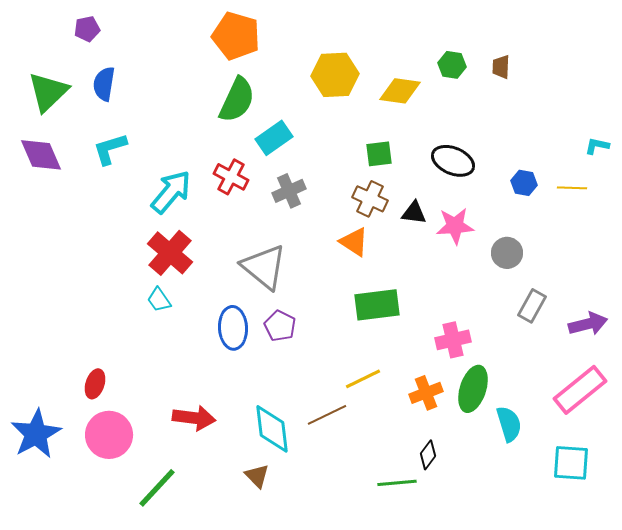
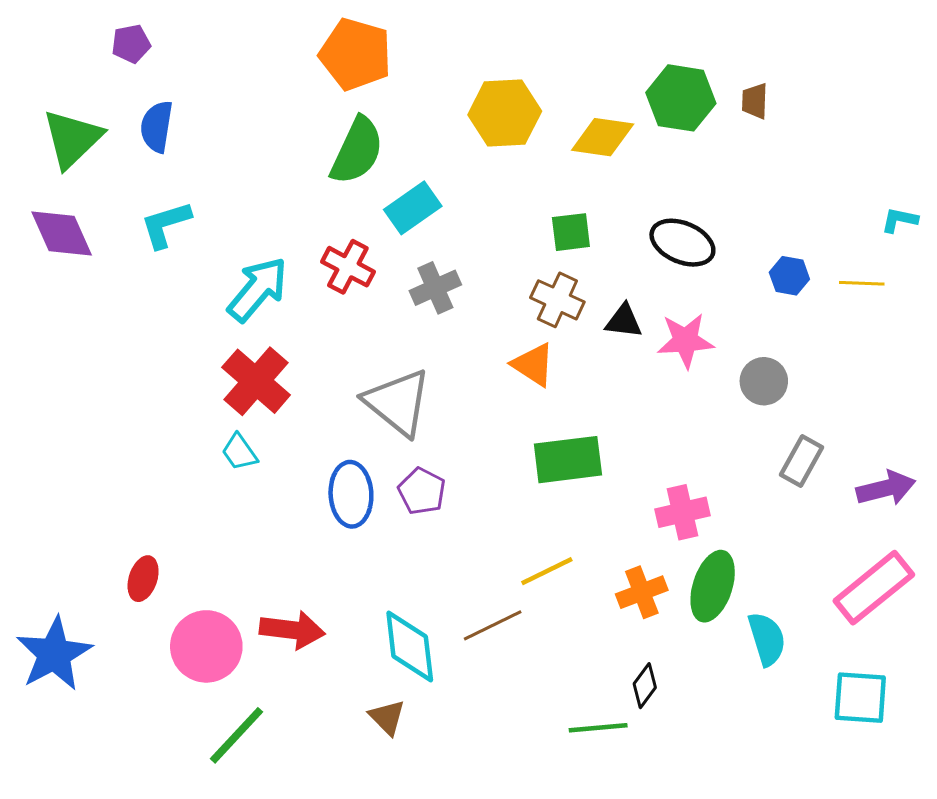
green hexagon: (452, 65) -> (681, 98), size x1.6
pink circle: (109, 435) -> (206, 646), moved

